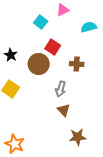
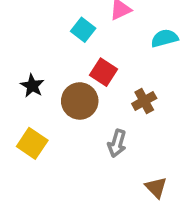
brown cross: (77, 64) -> (144, 101), turned -32
brown triangle: (64, 110) -> (156, 187), moved

